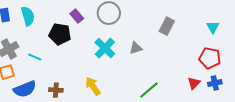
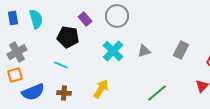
gray rectangle: (167, 26) -> (181, 50), moved
cyan line: (35, 57) -> (61, 65), moved
yellow arrow: (93, 86) -> (101, 89), turned 66

